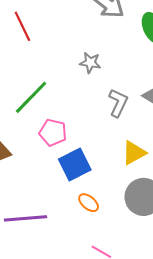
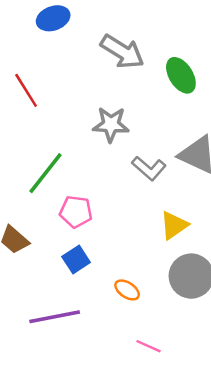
gray star: (90, 63) -> (111, 124), size x1.4
gray L-shape: (118, 103) -> (149, 168), turned 112
blue square: (75, 165) -> (76, 259), moved, size x0.7

